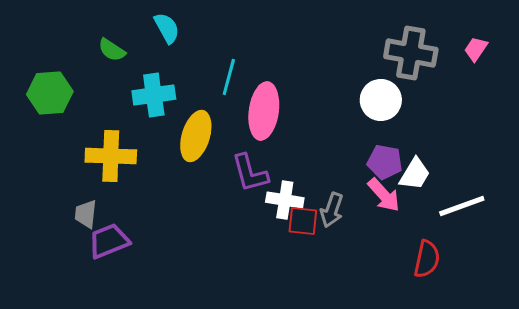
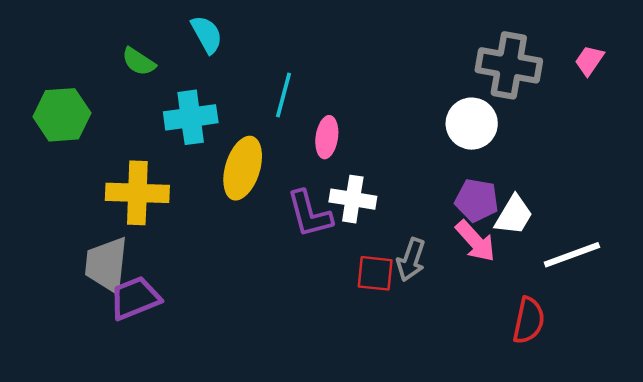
pink ellipse: (264, 111) -> (327, 137), size x0.6
white cross: (285, 200) -> (353, 199), moved
gray trapezoid: (86, 214) -> (106, 265), size x1.6

